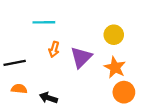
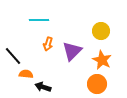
black line: (15, 63) -> (13, 56), turned 60
orange semicircle: (19, 89) -> (26, 74), moved
orange circle: (124, 92) -> (97, 84), moved

